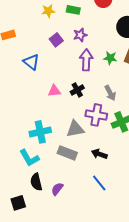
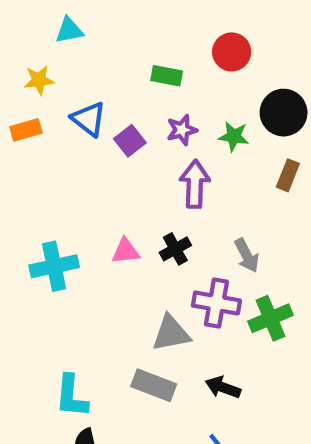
yellow star: (48, 11) -> (39, 80), moved
green star: (110, 58) -> (234, 136), moved
blue triangle: (31, 62) -> (89, 119), moved
cyan cross: (40, 132) -> (54, 266), moved
cyan L-shape: (29, 158) -> (71, 396), turned 35

